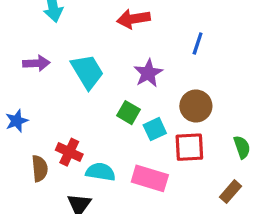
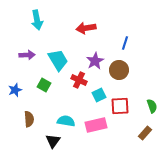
brown circle: (196, 106) -> (119, 70), moved
green square: (128, 113) -> (44, 85), moved
red cross: (69, 152) -> (79, 80), moved
pink rectangle: (150, 178) -> (96, 125), turned -30

